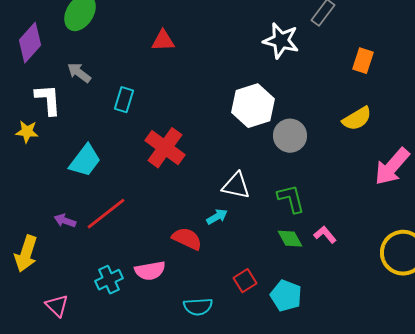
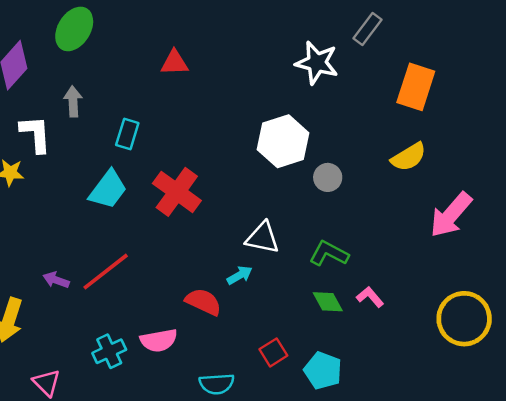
orange rectangle: (363, 61) -> (416, 87), size x1.5
gray arrow: (79, 73) -> (73, 101), turned 50
gray circle: (290, 136) -> (328, 177), size x0.7
cyan trapezoid: (85, 161) -> (108, 190), moved
green L-shape: (291, 199) -> (329, 253), turned -48

